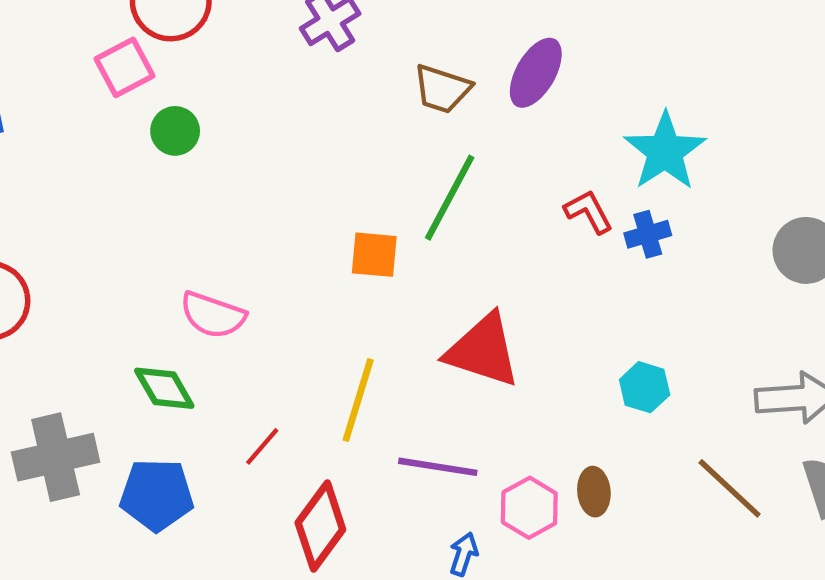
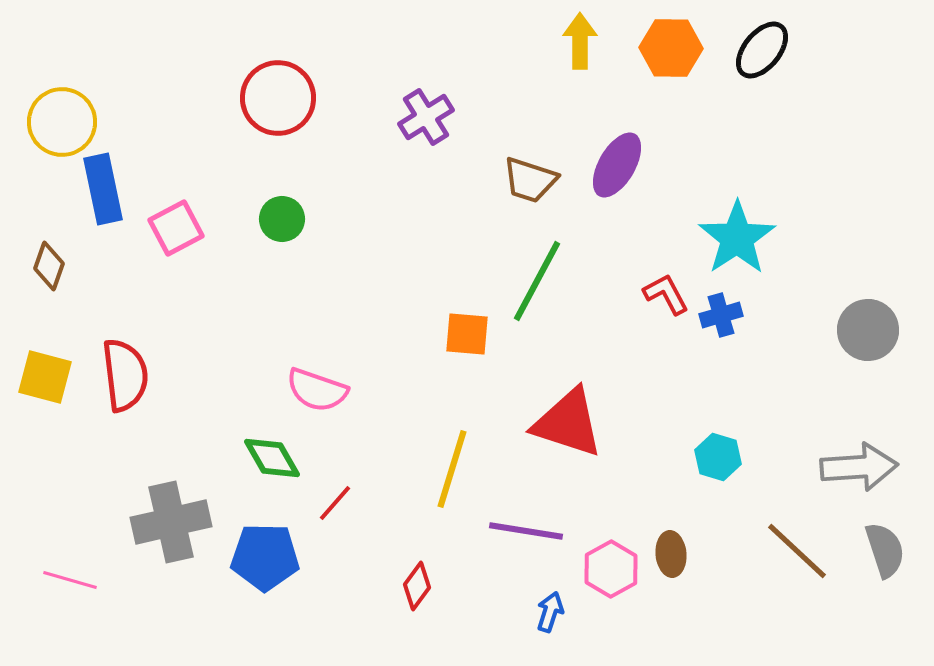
pink square: (124, 67) -> (176, 228), moved
red line: (262, 446) -> (335, 503), moved
red diamond: (320, 526) -> (417, 586), size x0.6

